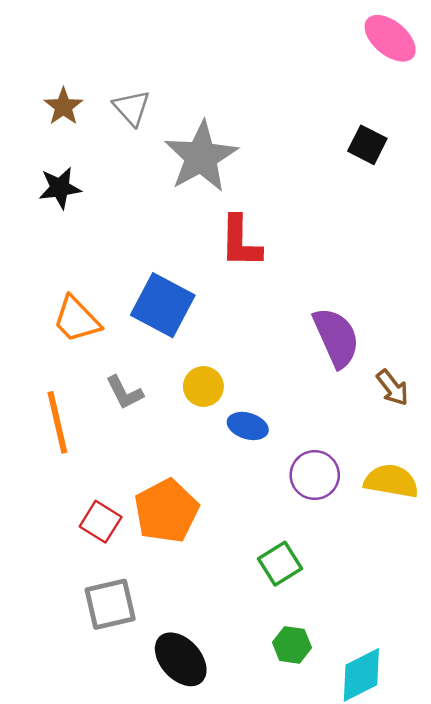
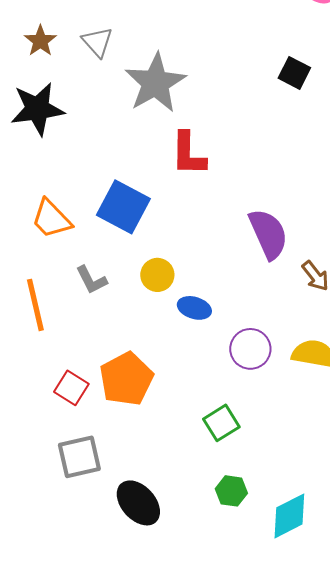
black star: (60, 188) -> (37, 109), size x1.5

